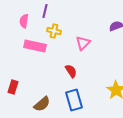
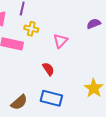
blue rectangle: (74, 100) -> (51, 98), turned -60

